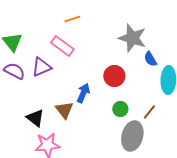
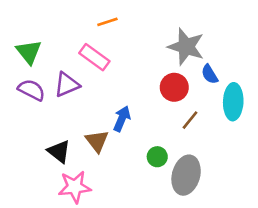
red circle: (114, 76) -> (174, 87), moved
green circle: (120, 109) -> (157, 157), moved
brown line: (149, 112) -> (190, 120), moved

